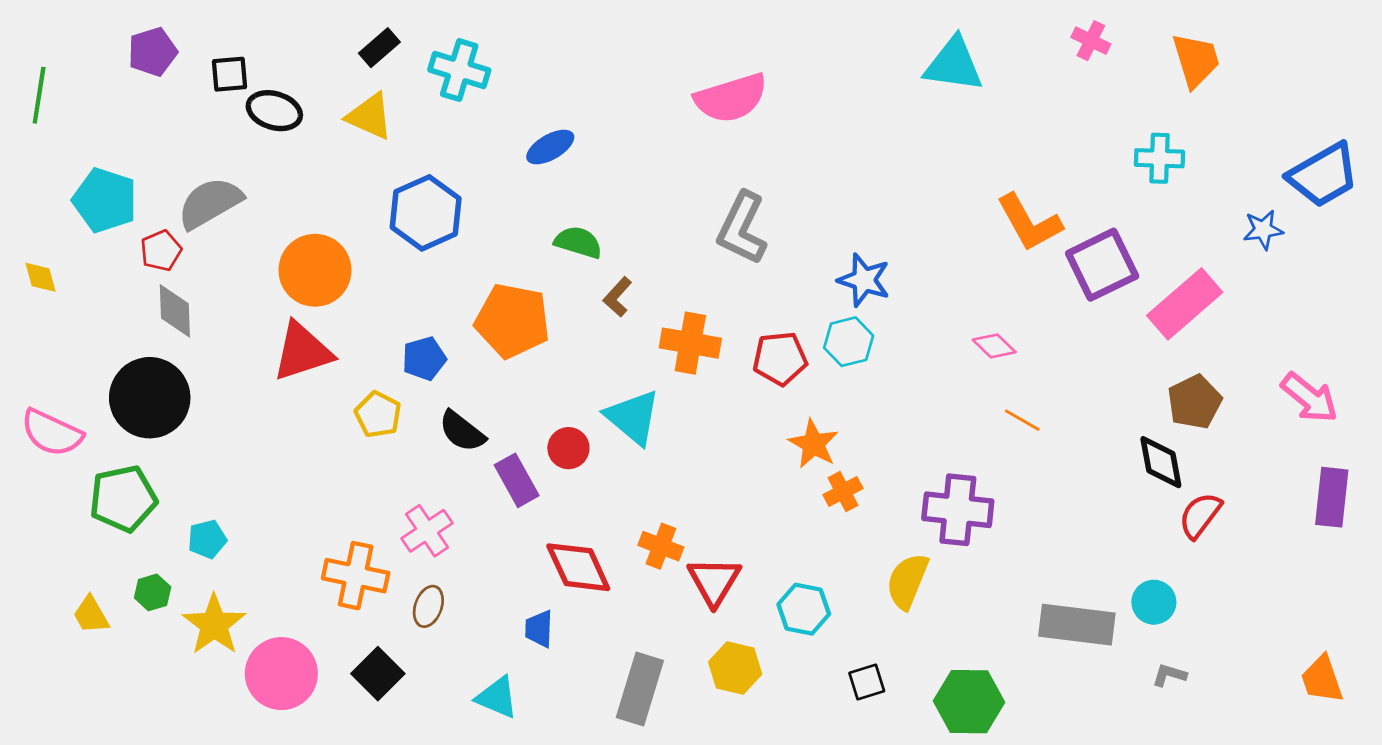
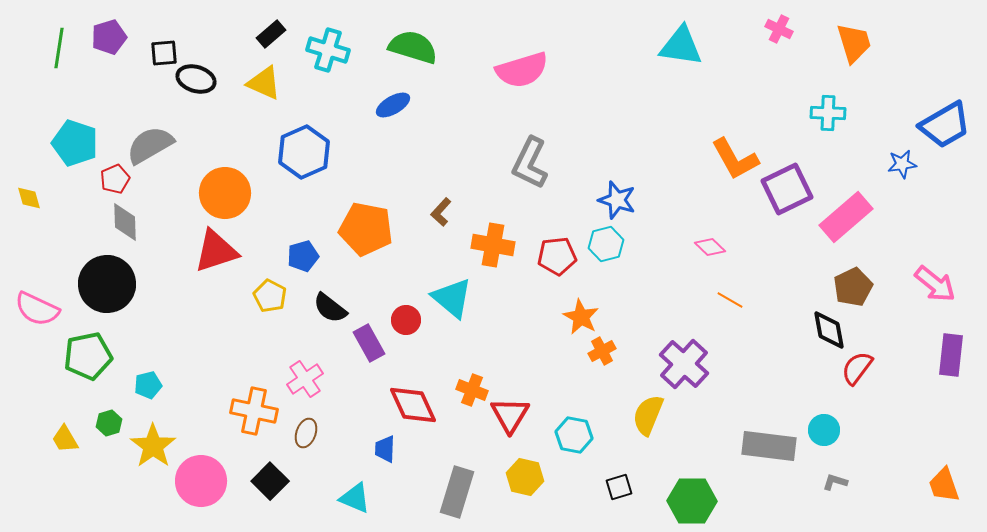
green line: (39, 95) -> (59, 48), moved
green semicircle: (578, 242) -> (413, 47), moved, size x1.4
purple cross: (958, 510) -> (684, 364), turned 36

